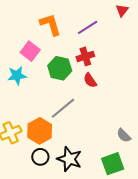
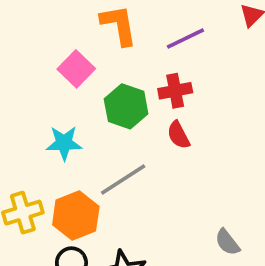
cyan star: (17, 76) -> (64, 143), moved

